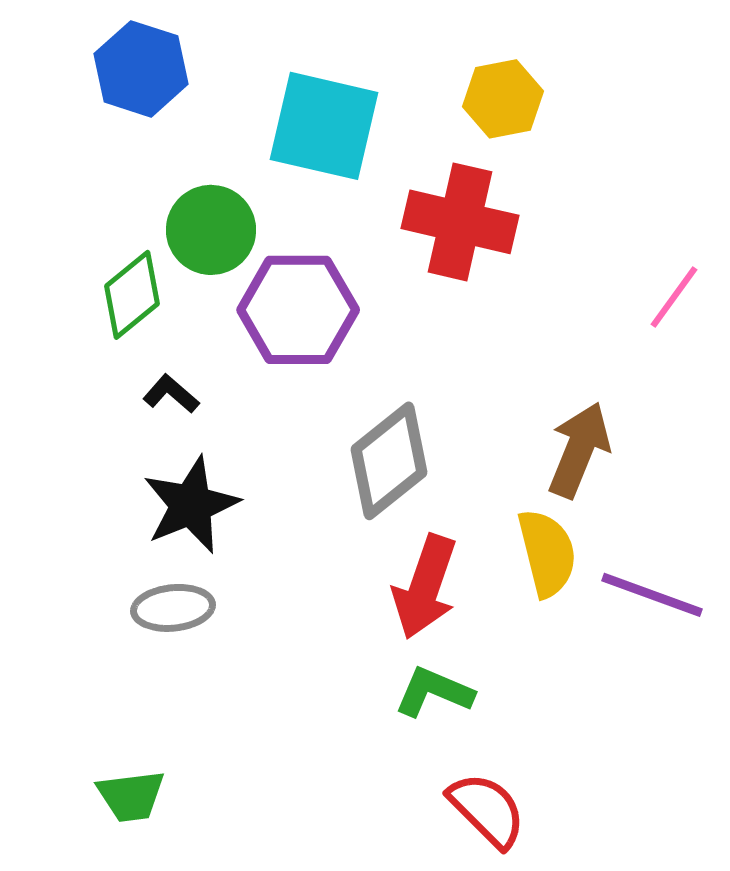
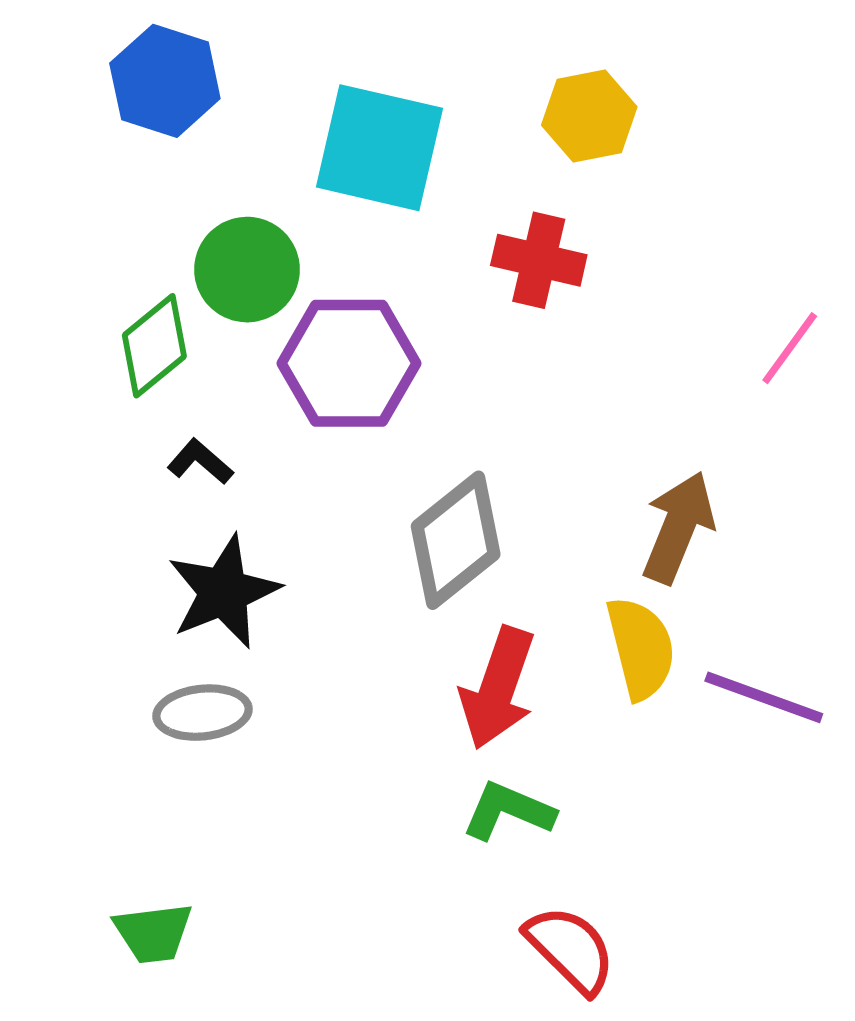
red cross: (460, 222) -> (539, 260), size x0.7

